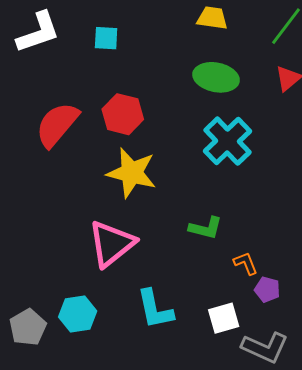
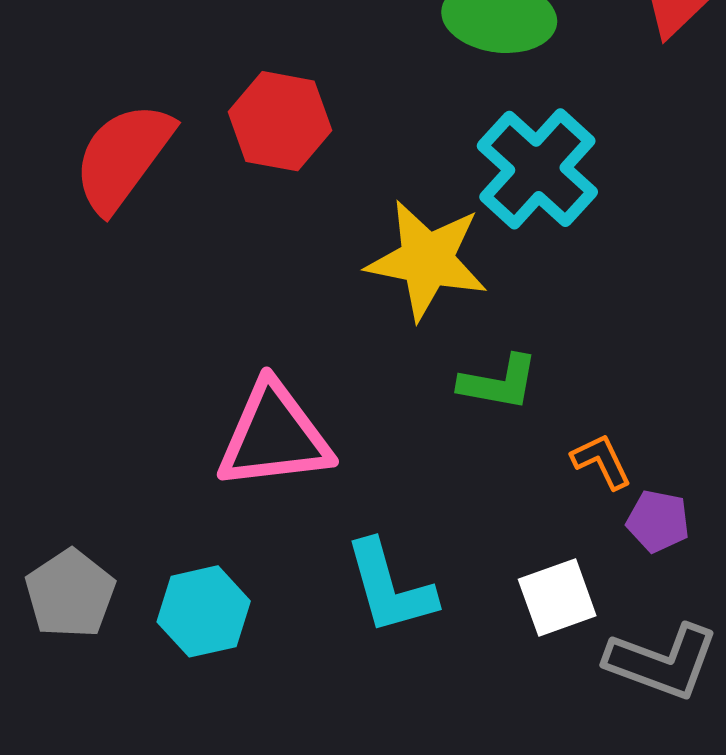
yellow star: (132, 173) -> (427, 260), moved
pink triangle: (112, 244) -> (274, 436), turned 36
gray pentagon: (28, 327) -> (70, 594), moved

